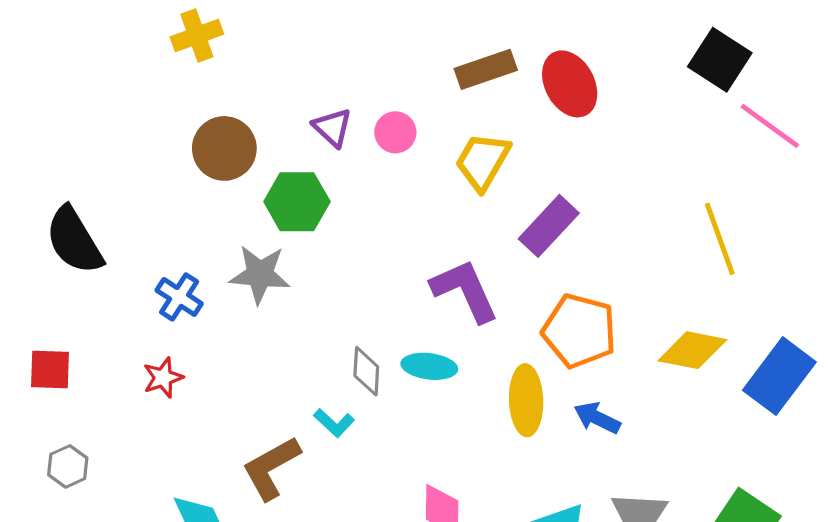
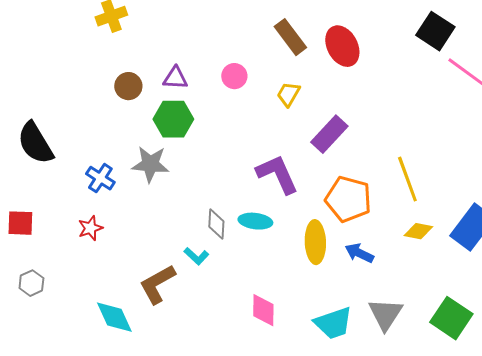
brown rectangle: (486, 69) -> (290, 37), turned 72
purple triangle: (332, 127) -> (175, 78), moved, turned -40
brown circle: (224, 148) -> (128, 86), size x0.7
yellow trapezoid: (483, 161) -> (288, 94), size x0.7
yellow line: (720, 239) -> (407, 179), moved
yellow diamond: (692, 350) -> (418, 231), moved, size x0.7

